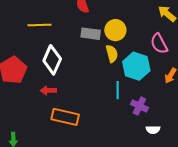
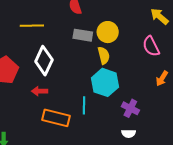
cyan hexagon: (136, 66) -> (105, 82), moved
cyan line: (118, 90) -> (84, 105), moved
white semicircle: (153, 130) -> (129, 134), moved

